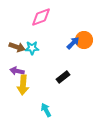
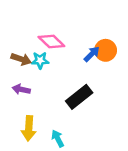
pink diamond: (41, 17) -> (51, 41), moved, turned 65
black rectangle: (63, 77) -> (79, 97), size x1.5
yellow arrow: (23, 85) -> (29, 128), moved

